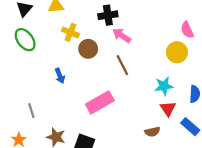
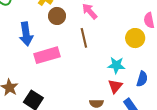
blue arrow: (60, 76) -> (26, 34), size x1.6
pink rectangle: (100, 102) -> (47, 55), moved

